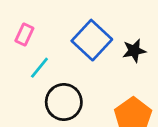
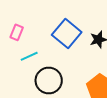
cyan line: (39, 68) -> (29, 56), turned 30

